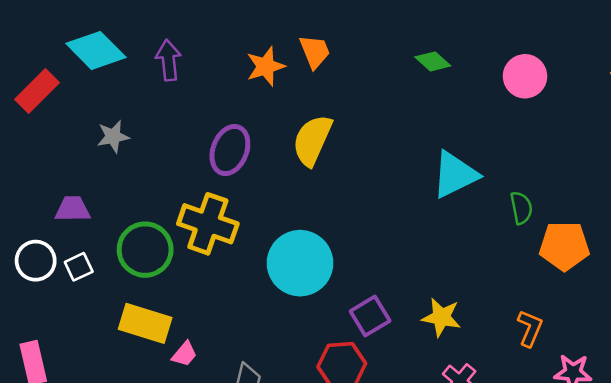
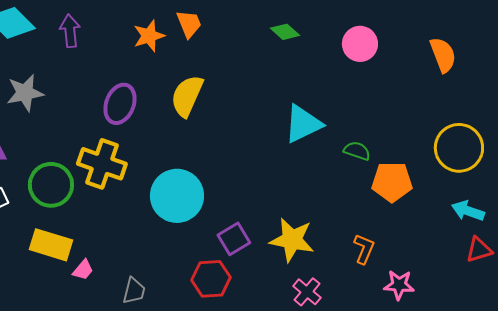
gray star: (113, 136) -> (25, 93), size x1.4
green semicircle: (521, 208) -> (357, 151), turned -60
yellow star: (441, 317) -> (292, 240), size x1.4

